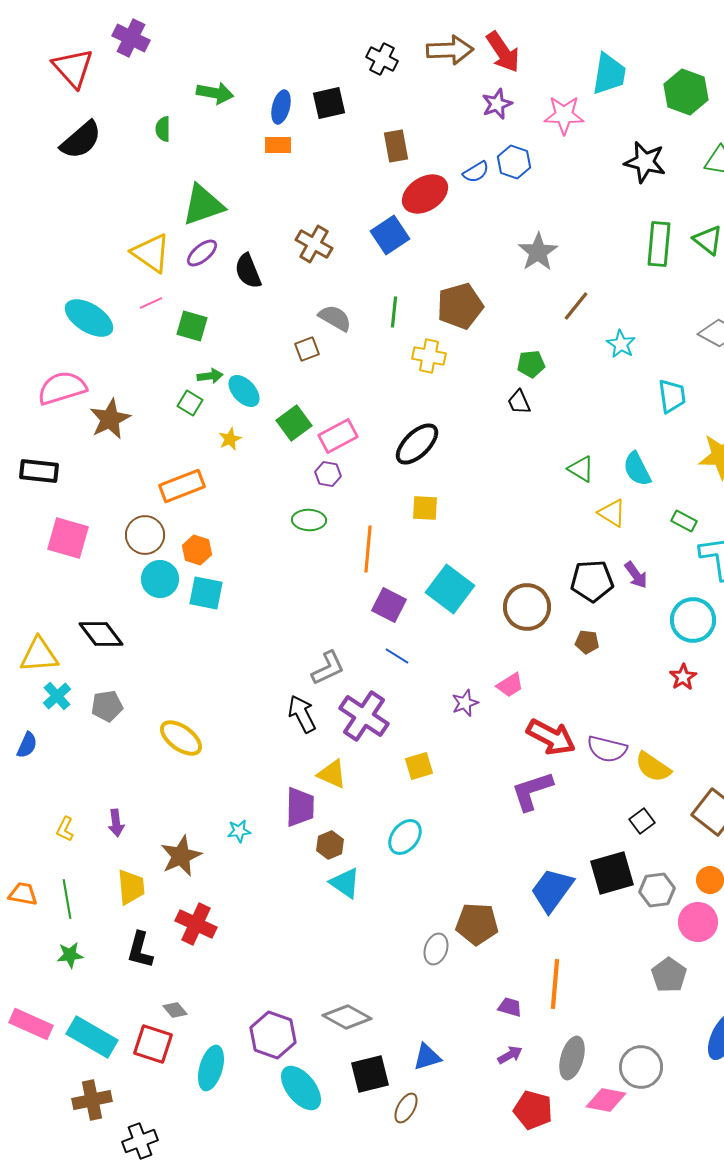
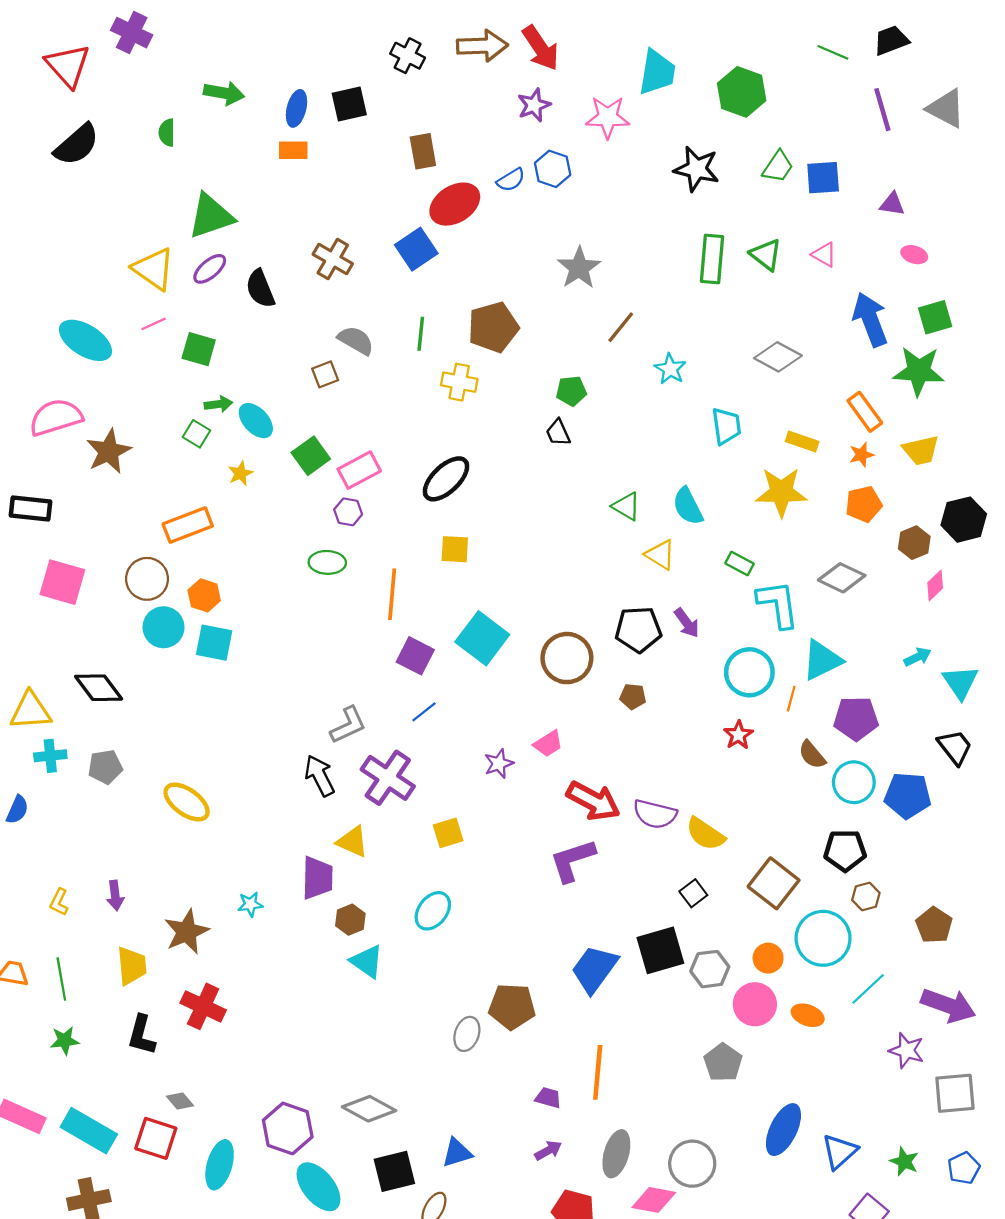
blue line: (397, 656) -> (424, 712), turned -70
cyan cross: (57, 696) -> (50, 756), turned 36

